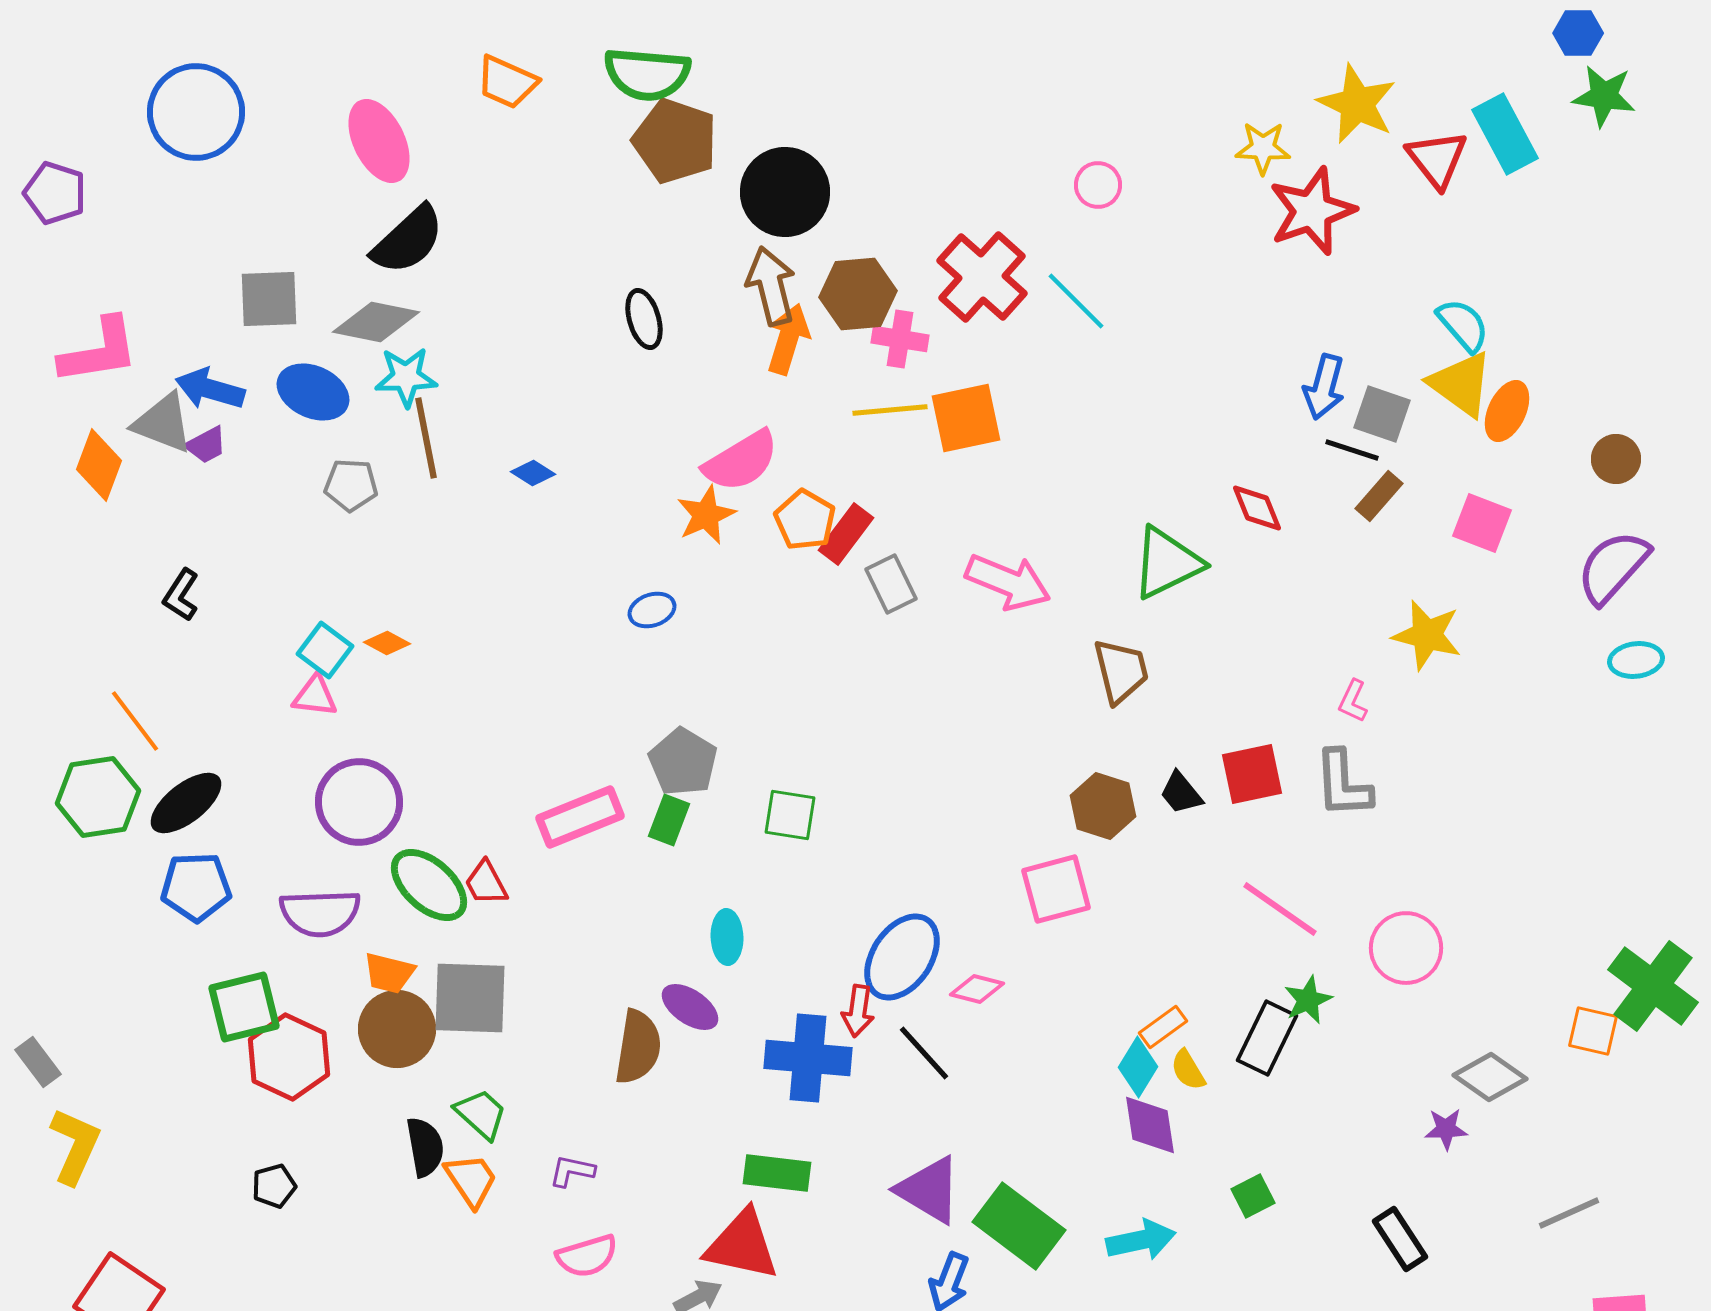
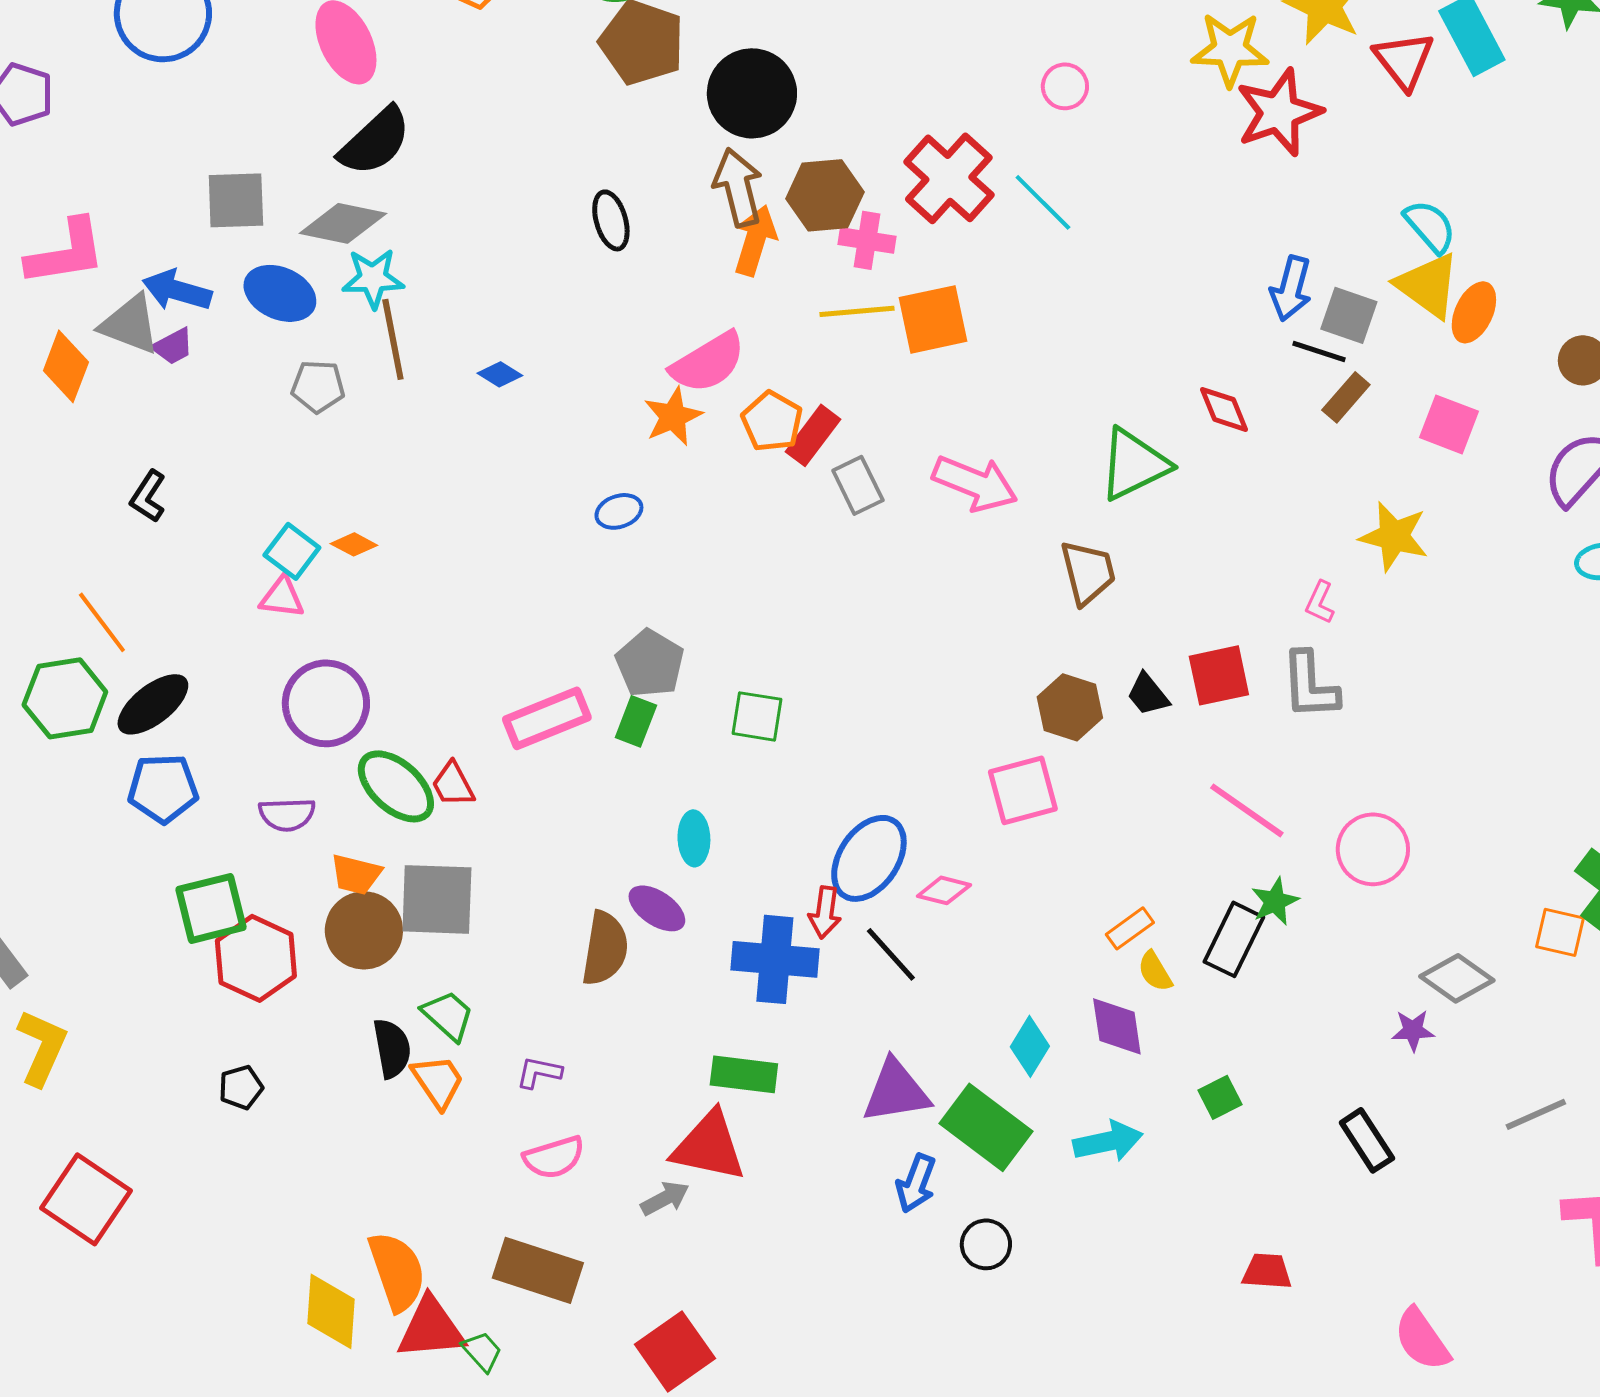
yellow star: (1263, 148) -> (1230, 49), size x1.4
purple semicircle: (320, 913) -> (287, 814), size x0.7
cyan diamond: (1138, 1067) -> (1030, 1046), moved
purple triangle: (929, 1190) -> (896, 1091), turned -40

